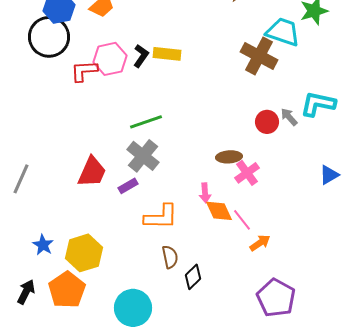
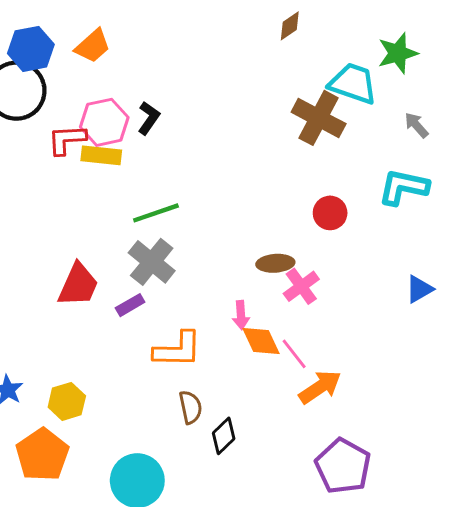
yellow rectangle: (167, 54) -> (101, 155), moved
gray arrow: (289, 117) -> (416, 125), moved
orange arrow: (260, 243) -> (320, 387), size x1.4
yellow hexagon: (84, 253) -> (67, 401), size x0.7

